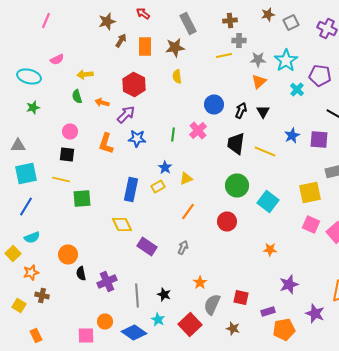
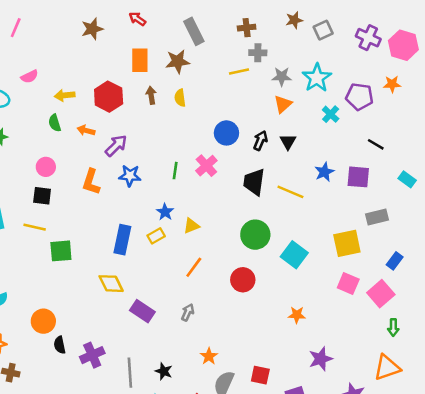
brown arrow: (121, 40) -> (151, 95), moved, turned -40
red hexagon: (134, 84) -> (109, 97), moved

